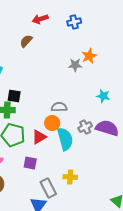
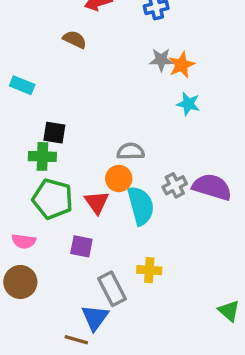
brown semicircle: (26, 41) -> (75, 39), turned 72
gray star: (75, 65) -> (161, 60), moved
cyan star: (103, 96) -> (188, 104), moved
red triangle: (39, 137) -> (97, 202), turned -35

